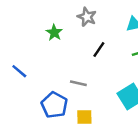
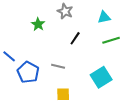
blue pentagon: (54, 105) -> (28, 72), moved

